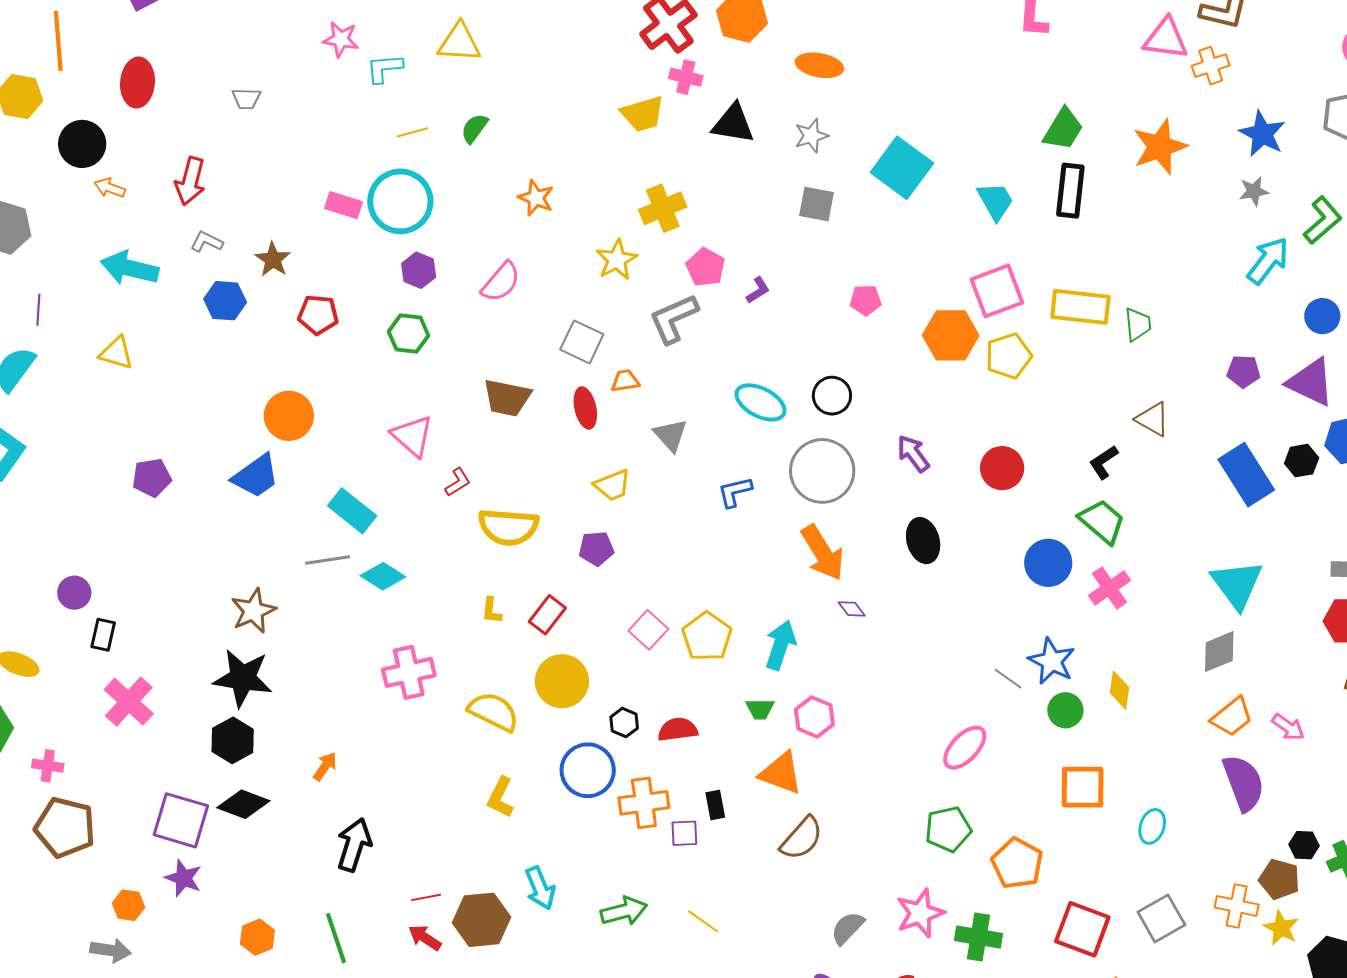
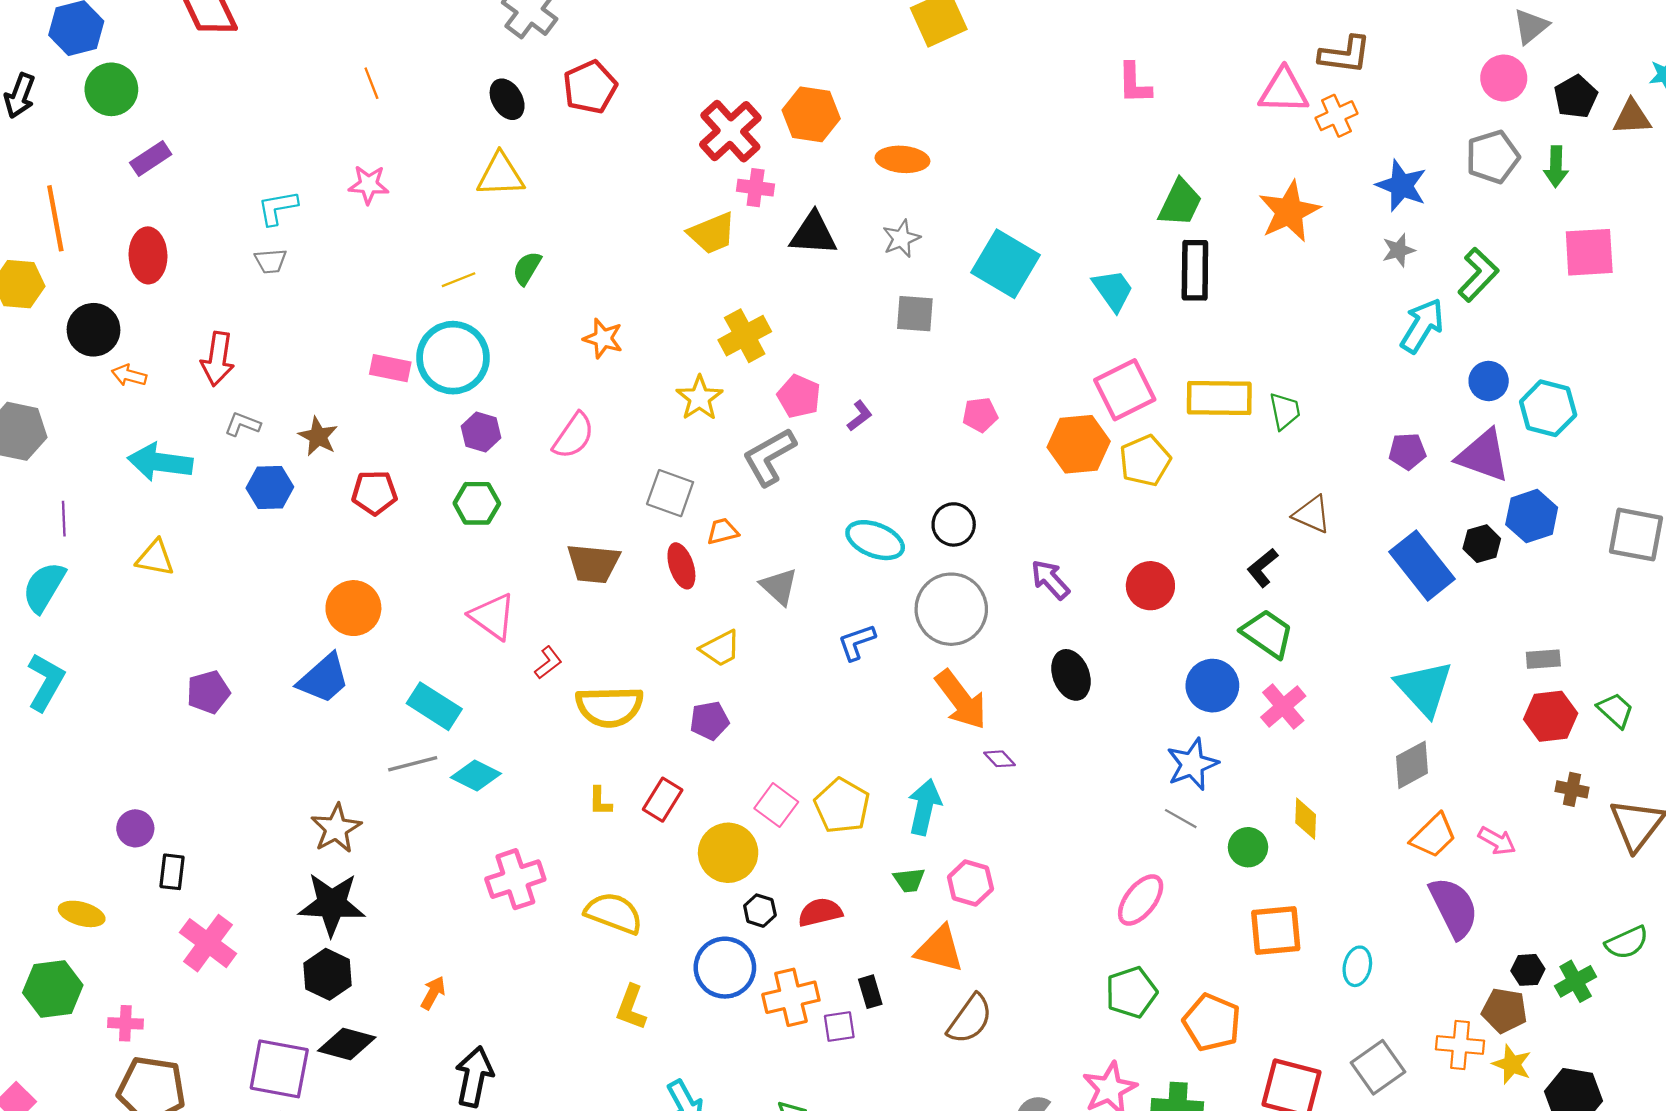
cyan L-shape: (384, 68) -> (278, 208), moved
blue star: (1052, 661) -> (1192, 764), moved, turned 30
yellow circle: (562, 681) -> (728, 853), moved

